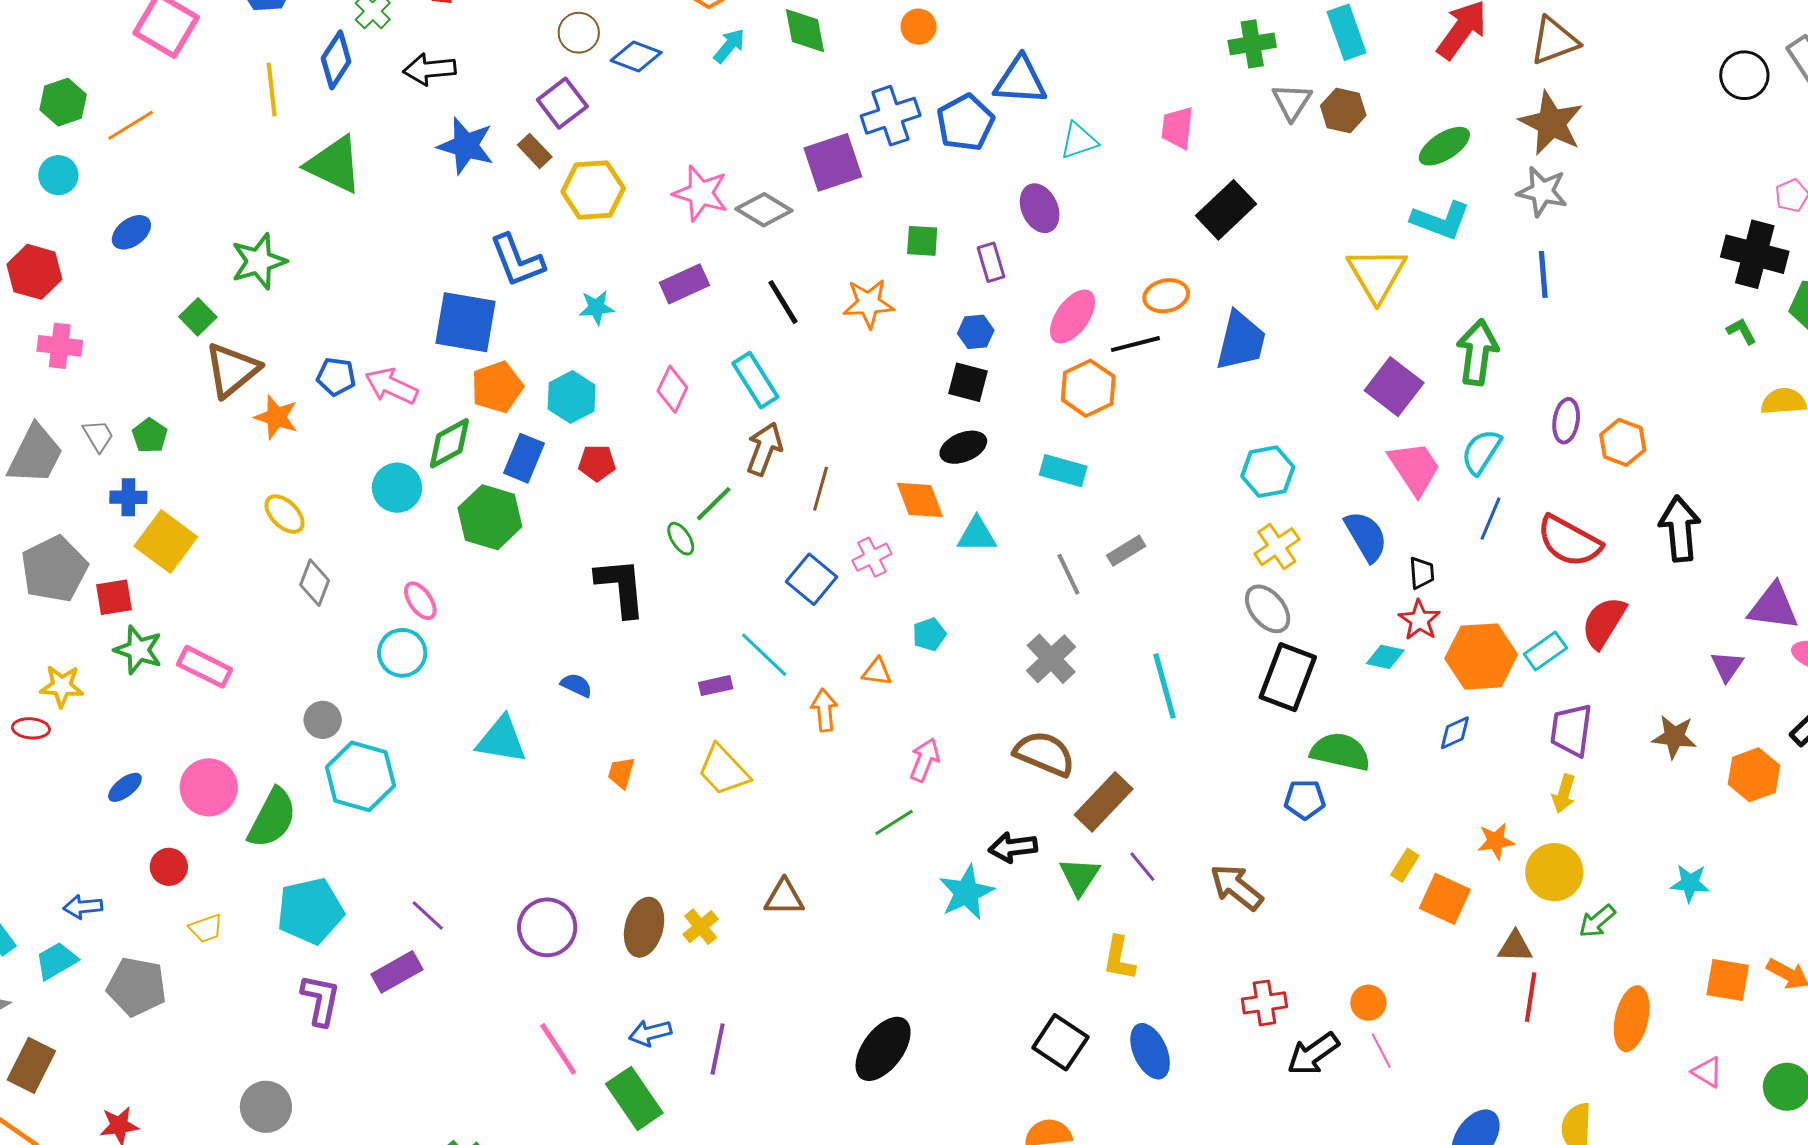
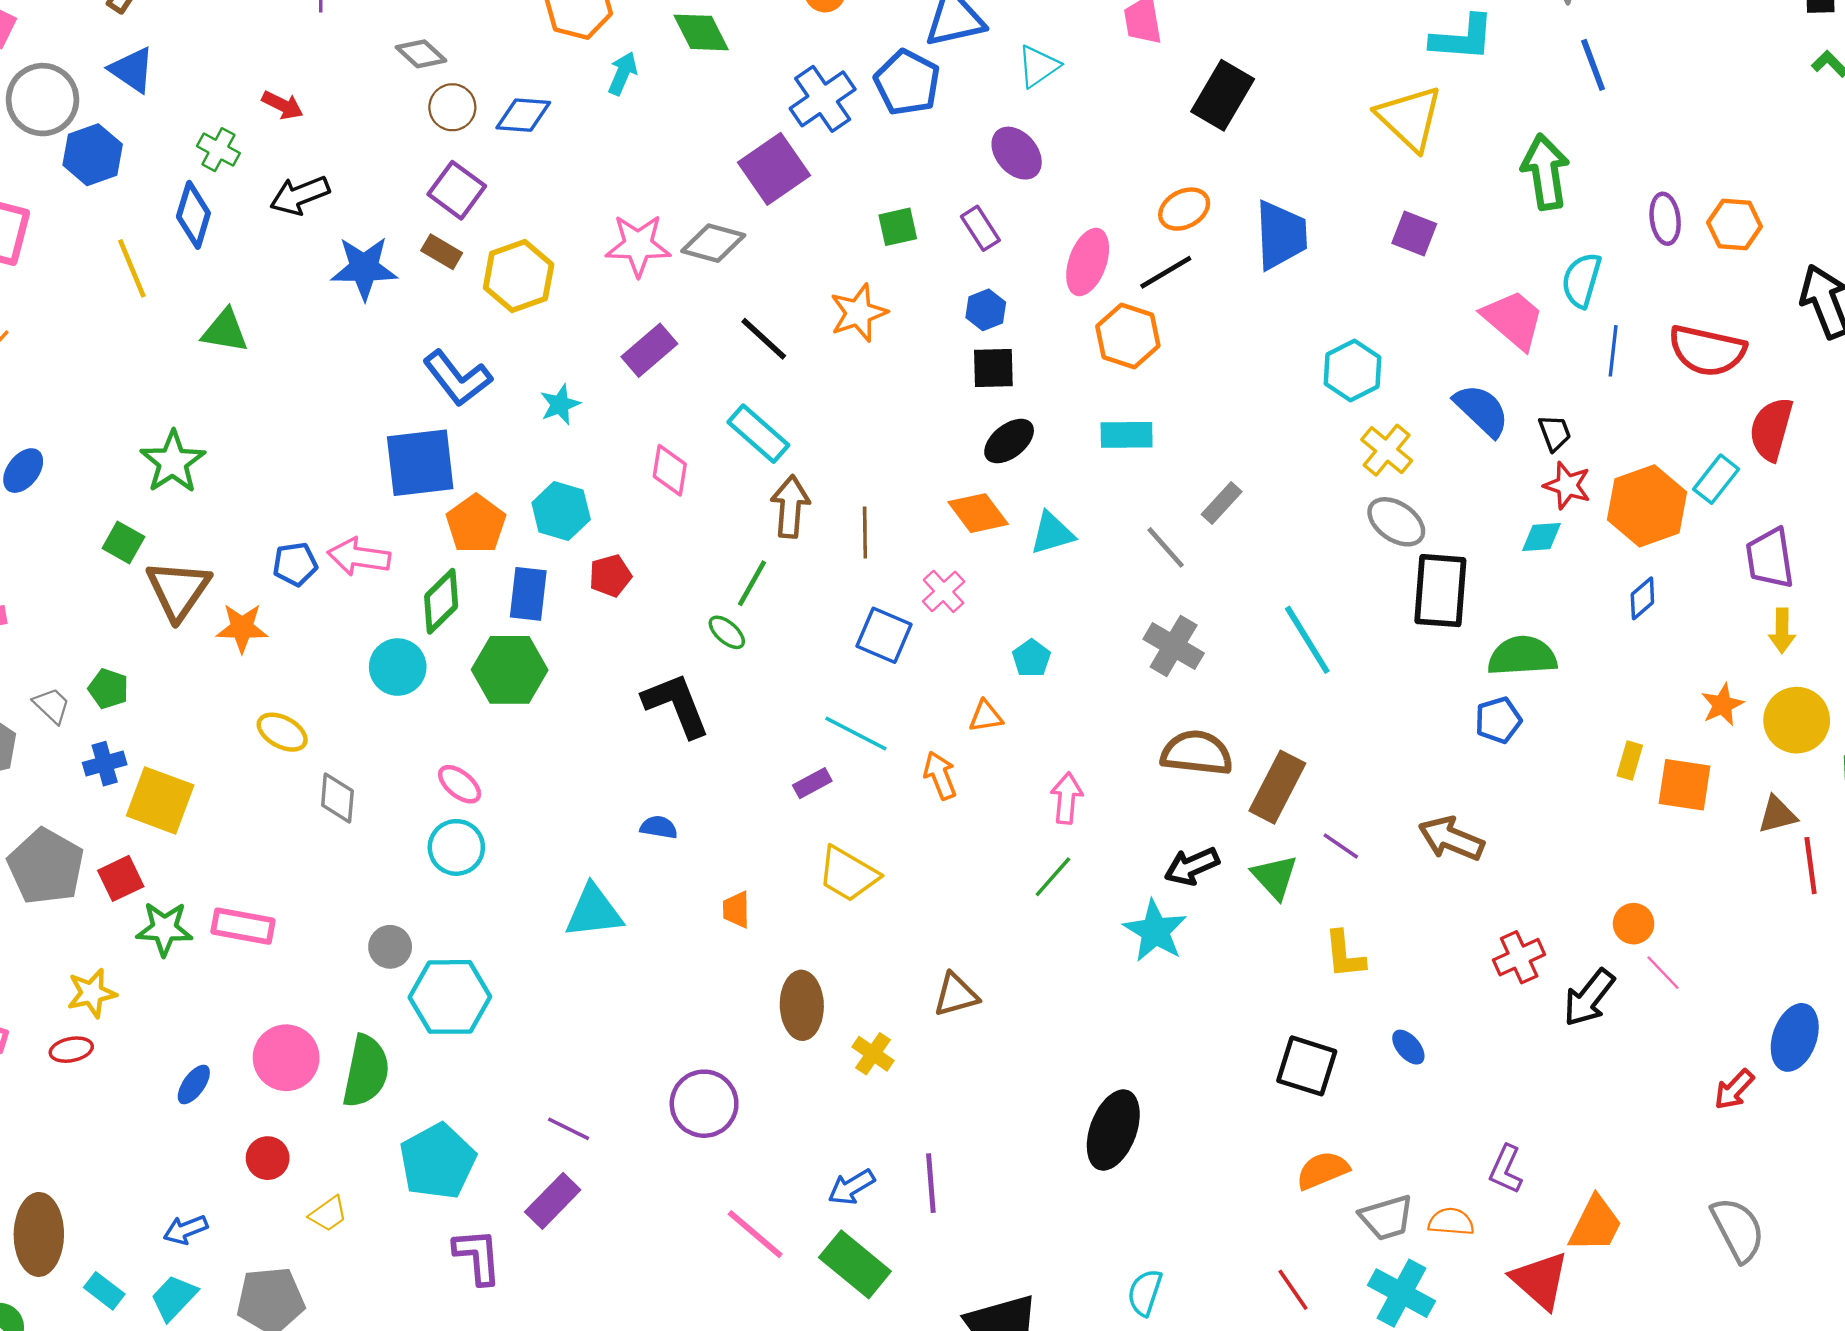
green triangle: (334, 165) -> (225, 331), size x0.7
purple square: (1394, 387) -> (1414, 233), moved, size x0.7
brown ellipse: (644, 927) -> (802, 1005), moved
blue ellipse: (1150, 1051) -> (1408, 1047), size x0.6

